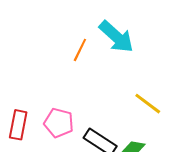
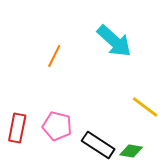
orange line: (80, 50) -> (54, 56), moved

